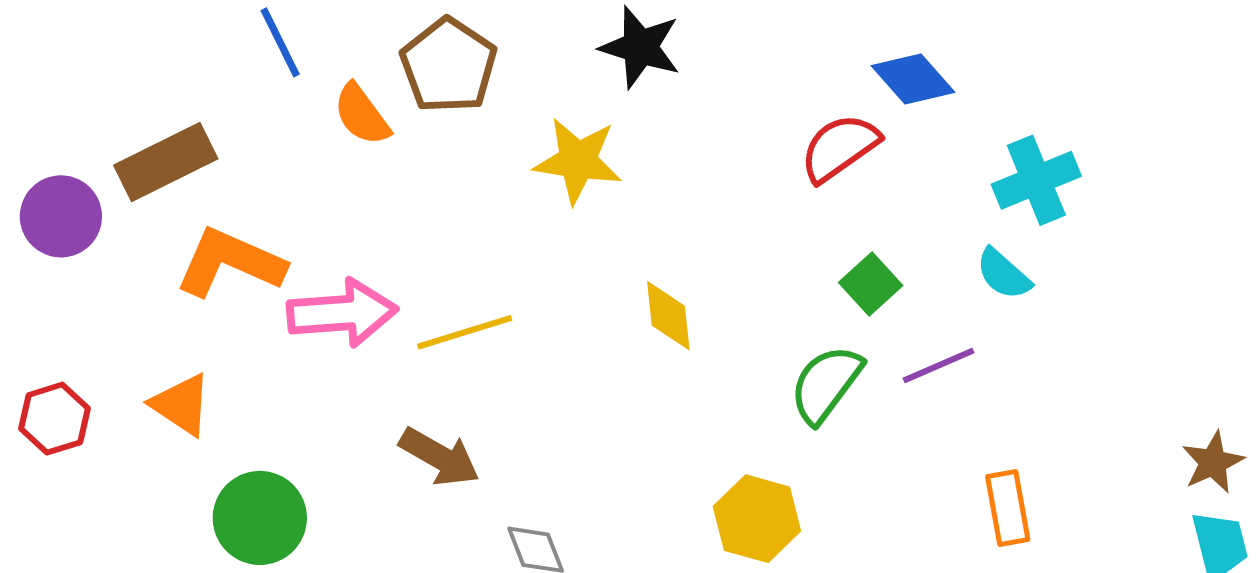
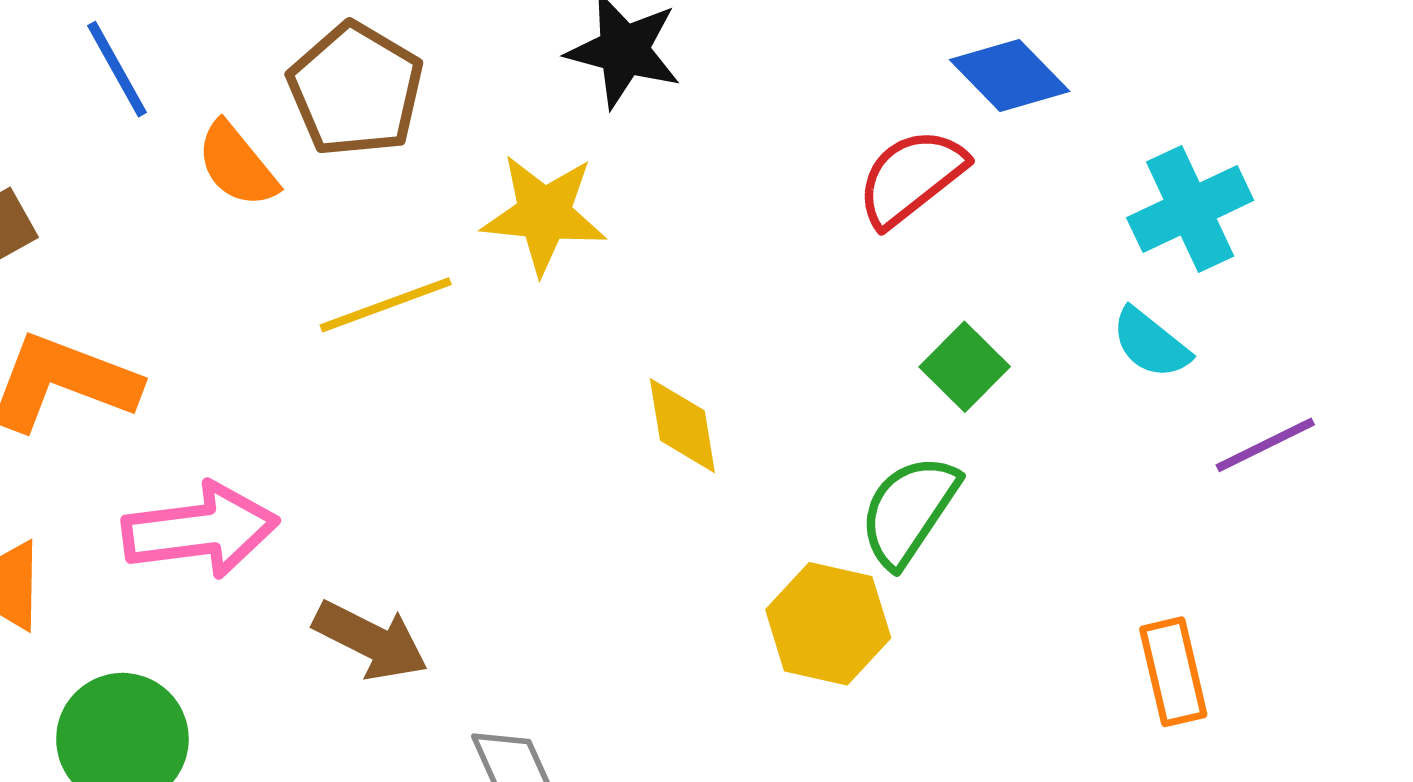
pink arrow: (342, 313) -> (200, 530), moved
yellow line: (465, 332) -> (386, 305), moved
purple line: (939, 365) -> (1265, 445), moved
yellow hexagon: (757, 519) -> (828, 624), moved

